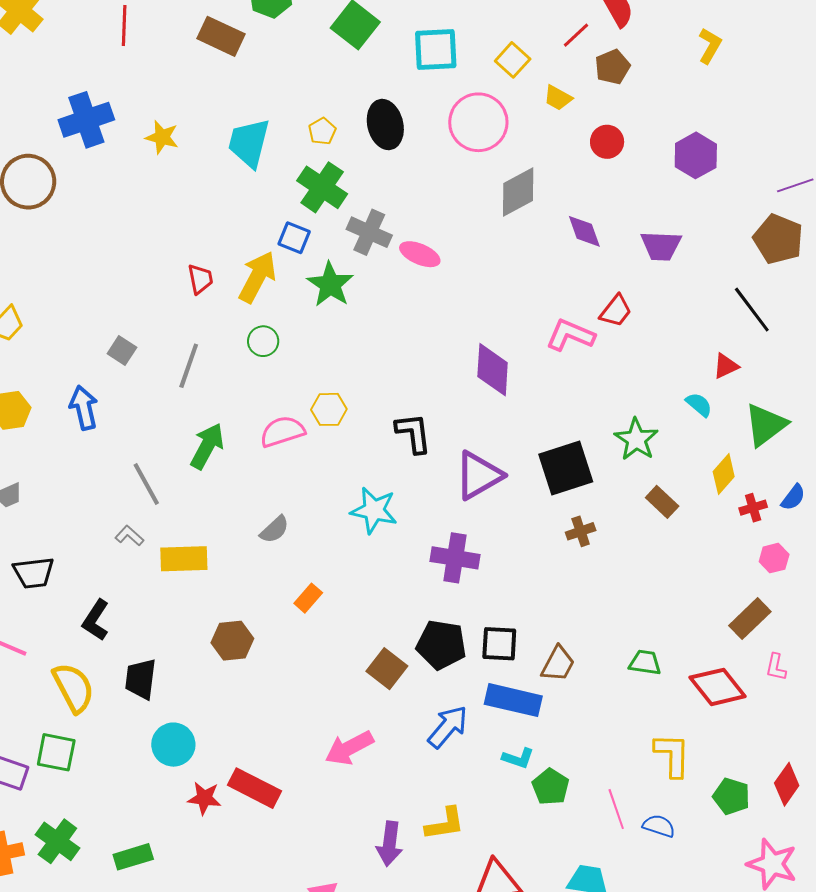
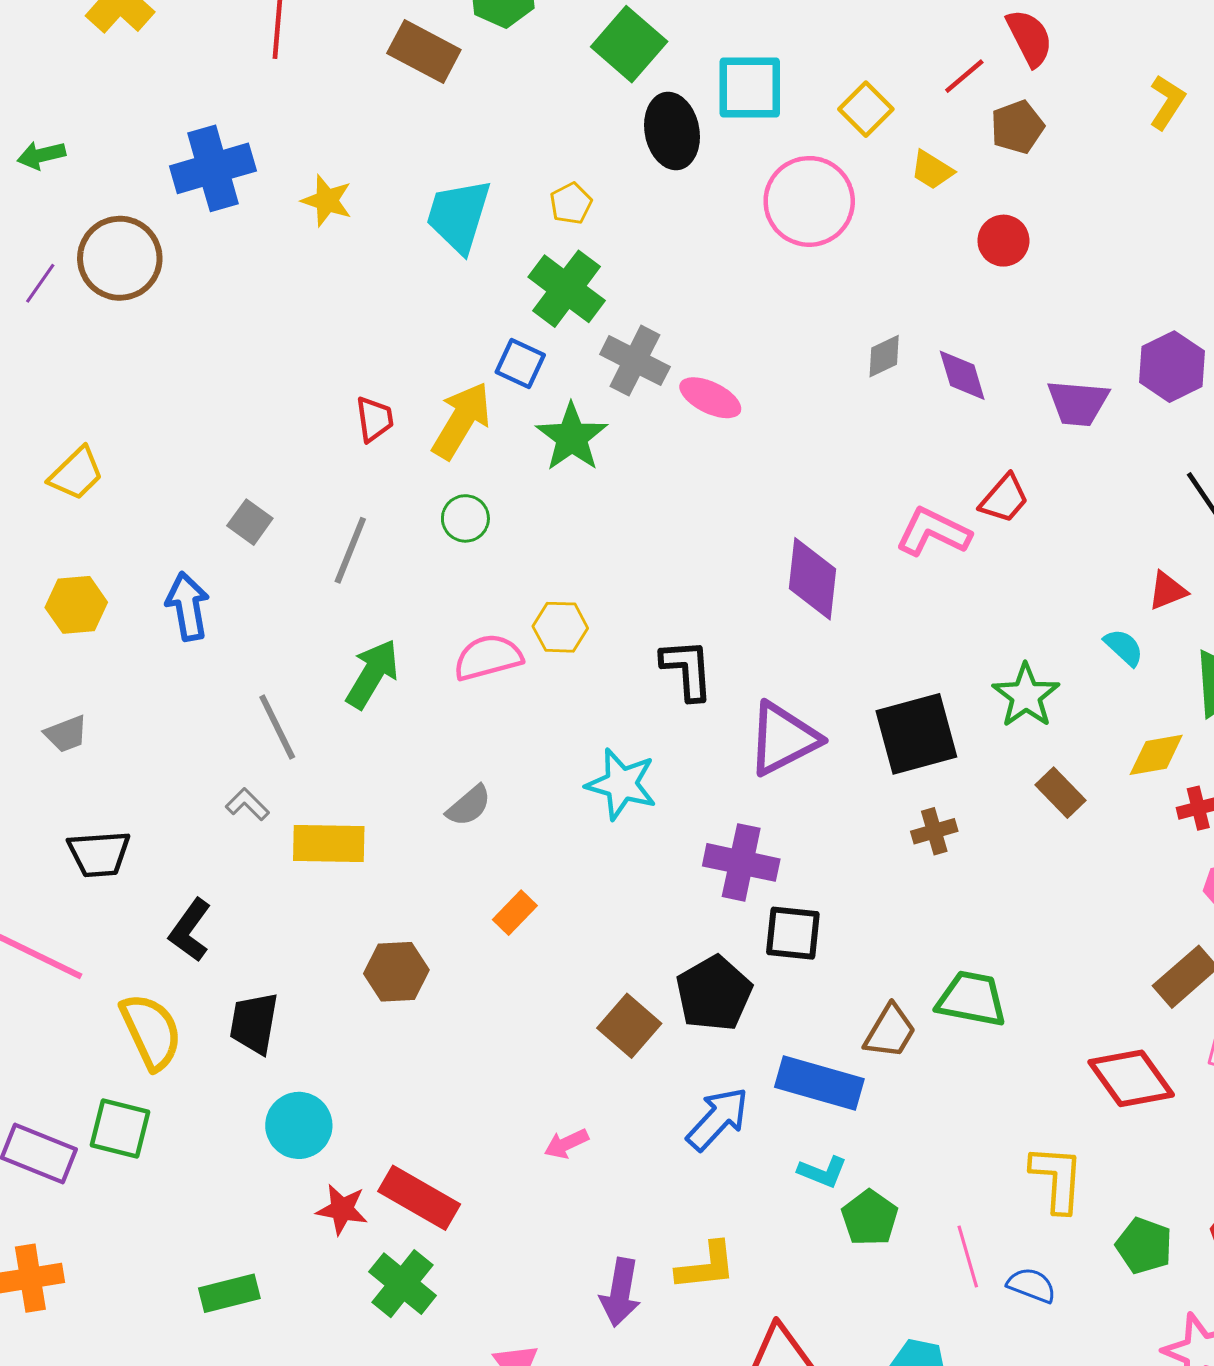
black ellipse: (385, 124) -> (672, 131), moved
purple hexagon: (696, 155) -> (1172, 367), moved
gray diamond: (518, 192) -> (884, 356), moved, size x0.6
yellow diamond: (724, 474) -> (1156, 755), turned 36
black square: (499, 644) -> (793, 933), moved
black pentagon: (441, 645) -> (714, 993), turned 30
green trapezoid: (645, 663) -> (972, 999), moved, size x1.4
pink arrow: (349, 748) -> (566, 1144), size x0.6
green cross: (57, 841) -> (403, 1284), moved

